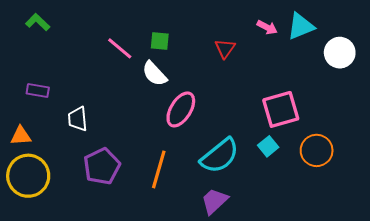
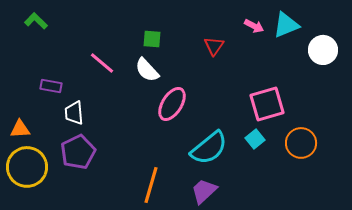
pink line: (120, 48) -> (102, 63), moved
purple rectangle: (38, 90) -> (51, 86), moved
purple pentagon: (102, 166) -> (78, 152), moved
orange line: (159, 169) -> (151, 185), moved

